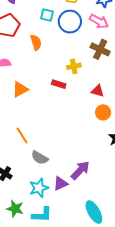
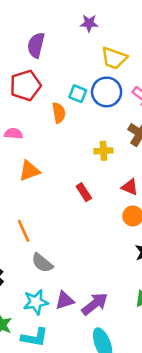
cyan square: (47, 15) -> (78, 94), moved
red rectangle: (59, 84) -> (84, 192), moved, turned 32
purple arrow: (80, 170) -> (95, 304), moved

